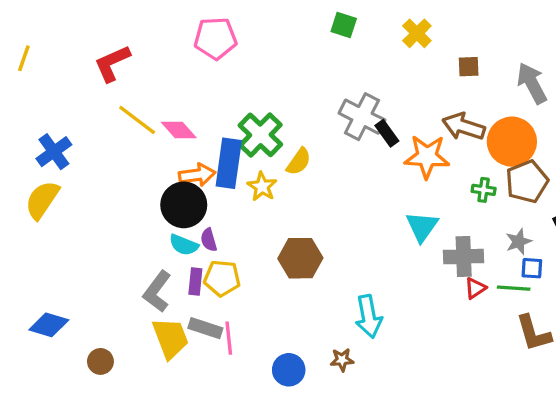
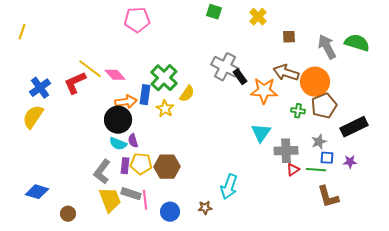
red L-shape: (112, 63) -> (75, 83), moved
blue rectangle: (229, 163) -> (145, 95), size x0.7
brown hexagon: (300, 258) -> (167, 167), moved
cyan arrow: (369, 316) -> (229, 187), turned 30
brown star: (342, 360) -> (205, 208), moved
blue circle: (289, 370) -> (170, 212), moved

